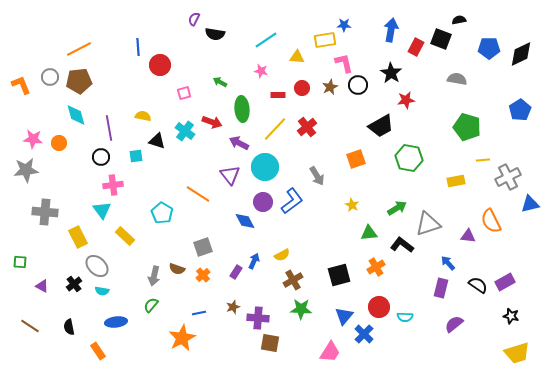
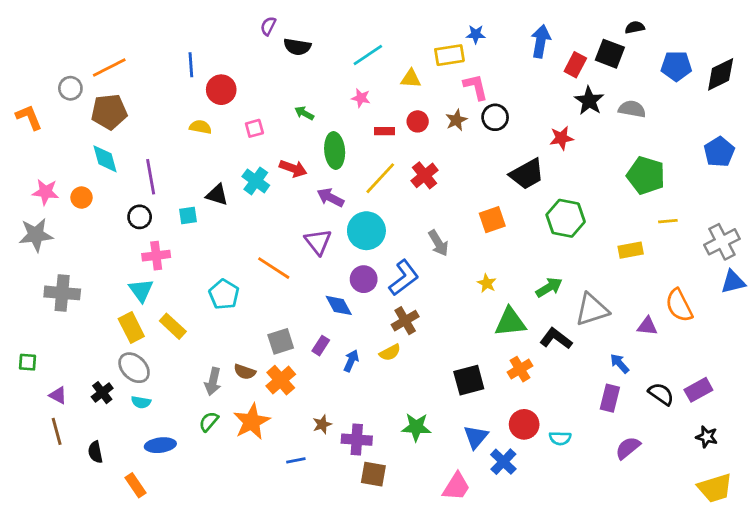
black star: (391, 73) -> (589, 101), moved
gray circle: (50, 77) -> (70, 88), moved
yellow semicircle: (143, 116) -> (200, 127), moved
gray cross: (508, 177) -> (722, 242), moved
green triangle: (369, 233) -> (510, 322), size x1.4
yellow rectangle: (78, 237) -> (131, 328), moved
purple rectangle: (236, 272) -> (321, 346), moved
orange cross: (203, 275) -> (281, 380), size x1.5
brown cross: (293, 280) -> (405, 321), moved
blue line: (199, 313) -> (296, 460), moved
brown line: (30, 326) -> (57, 431), moved, turned 42
orange star: (182, 338) -> (252, 422), moved

